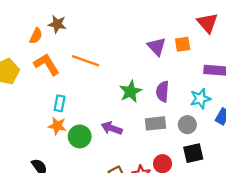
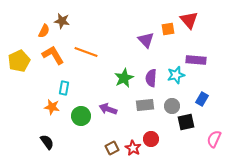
orange square: (183, 44) -> (168, 29), moved
cyan star: (200, 99) -> (176, 75), moved
orange star: (57, 126) -> (52, 107), moved
black square: (193, 153) -> (186, 122), moved

